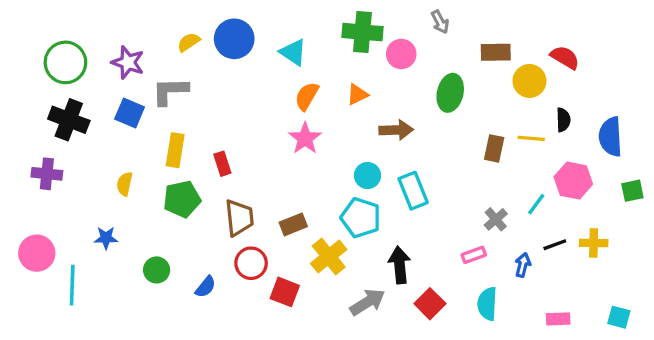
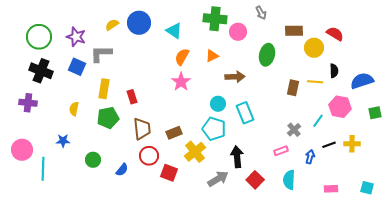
blue semicircle: (610, 137) -> (362, 81), turned 75

